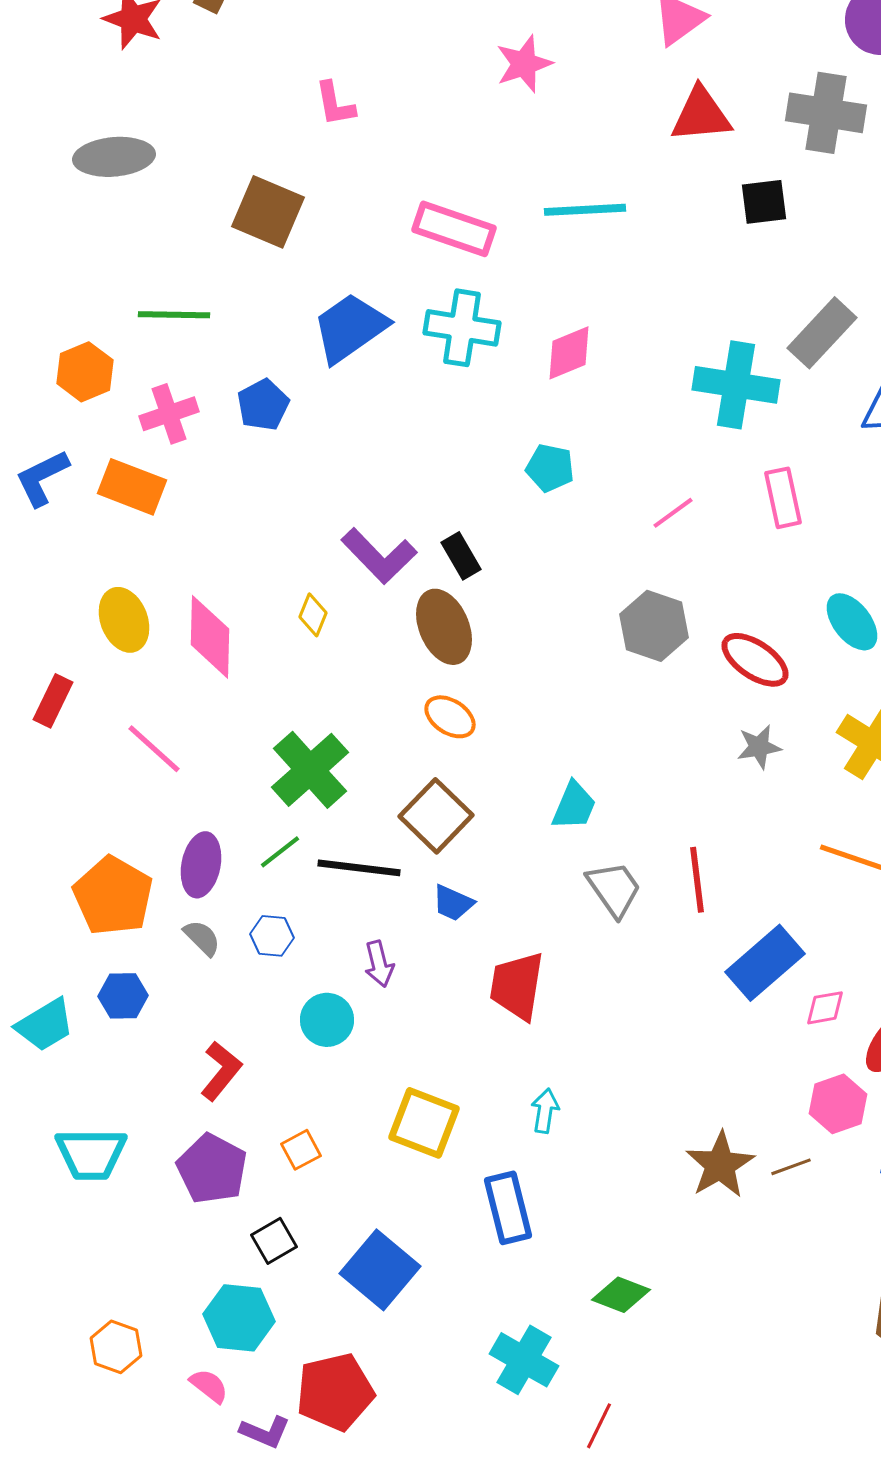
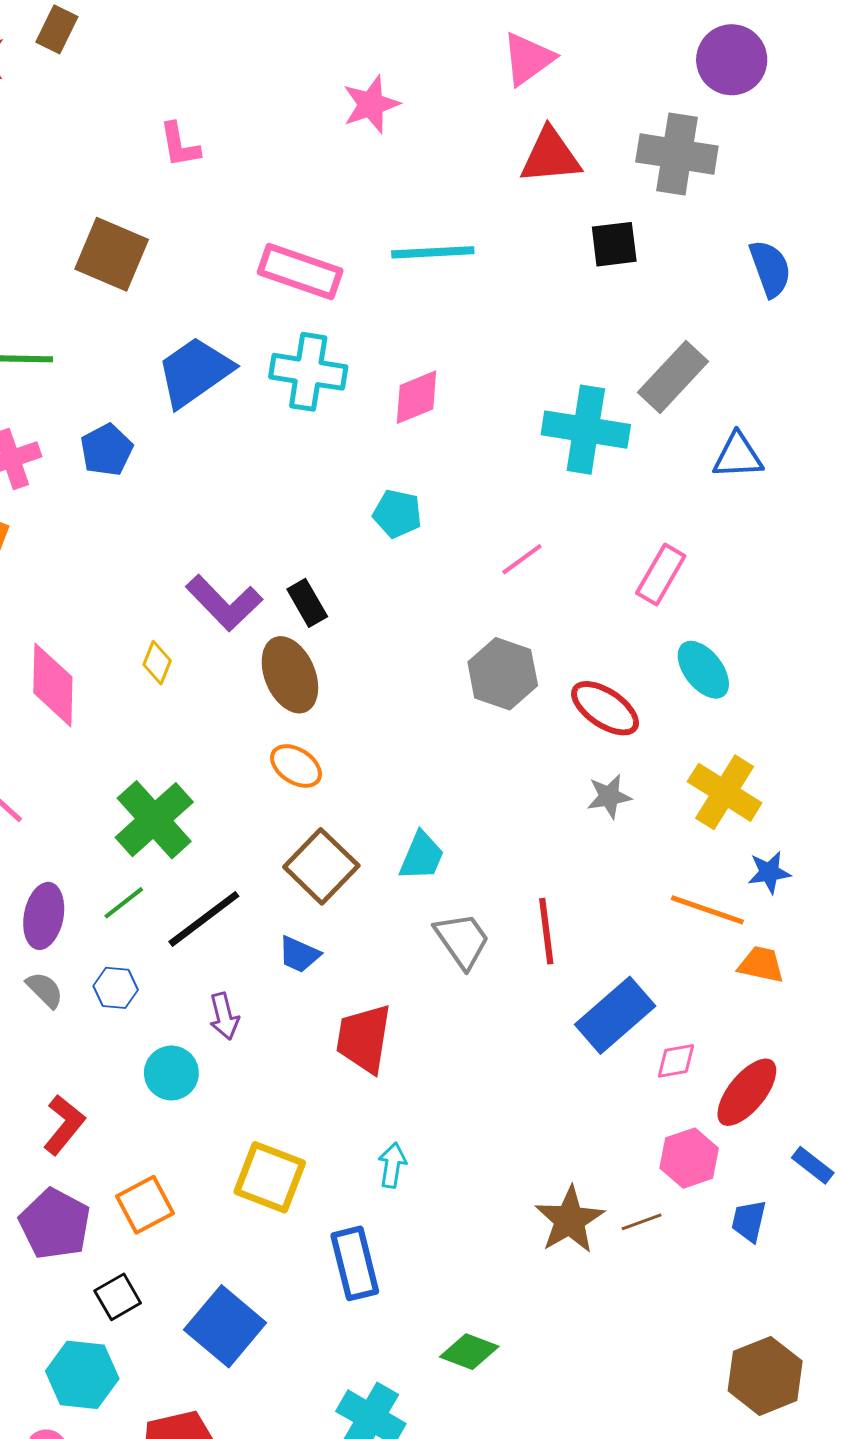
pink rectangle: (783, 498) -> (661, 574), moved, turned 42
brown square: (436, 816) -> (321, 866), moved
black line: (359, 868) -> (204, 919), turned -44
orange square: (301, 1150) -> (145, 1205), size x1.4

